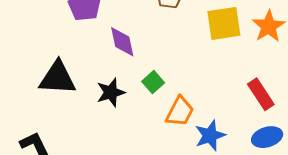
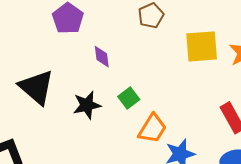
purple diamond: (122, 42) -> (102, 57), size x0.7
black triangle: (58, 78) -> (36, 87), turned 33

